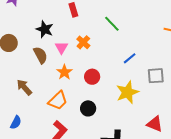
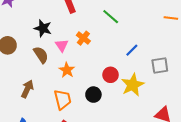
red circle: (92, 77) -> (111, 75), moved
brown arrow: (24, 87) -> (27, 89), turned 72
orange trapezoid: (58, 101) -> (63, 100), turned -55
black circle: (88, 108) -> (93, 95), moved

